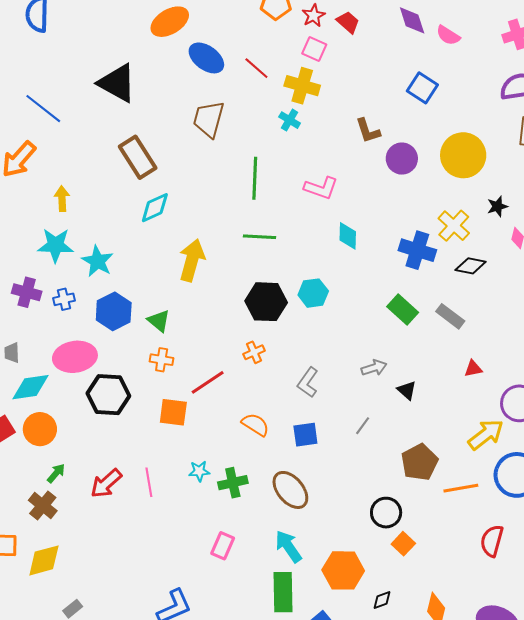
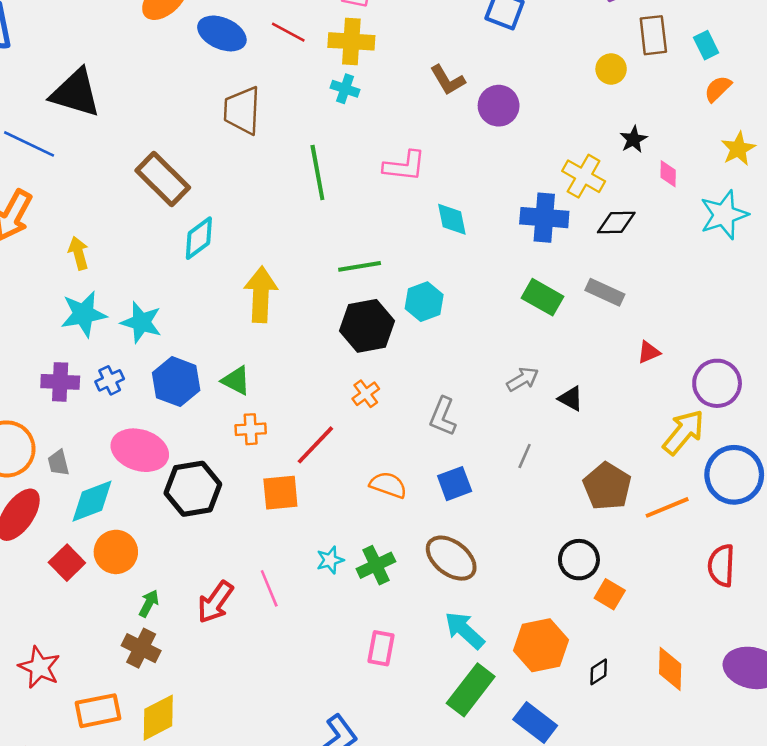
black triangle: (117, 83) -> (76, 93), moved
yellow circle: (463, 155) -> (611, 69), moved, size x0.5
green line: (259, 237) -> (360, 266), moved
pink ellipse: (75, 357) -> (140, 450), turned 39
green rectangle: (283, 592) -> (471, 690), turned 51

